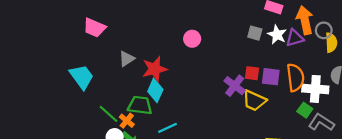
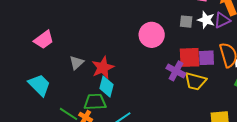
pink trapezoid: (94, 28) -> (44, 40), turned -50
pink circle: (192, 39) -> (152, 35), moved, size x1.6
red square: (252, 73) -> (189, 57), size x1.6

